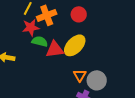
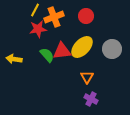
green semicircle: (40, 41) -> (47, 55), moved, turned 35
gray circle: (97, 80) -> (112, 49), moved

